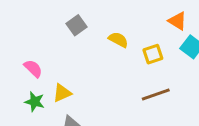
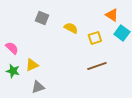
gray square: (76, 25) -> (42, 18), turned -32

